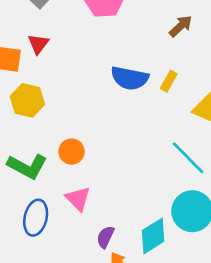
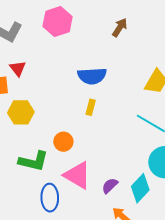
yellow rectangle: (169, 81) -> (91, 107), moved
pink triangle: (78, 199) -> (77, 175), size x1.4
purple semicircle: (105, 237) -> (110, 186), moved, turned 36

